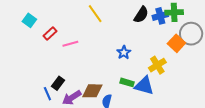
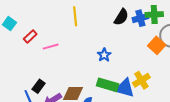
yellow line: (95, 14) -> (75, 16), turned 30
yellow cross: (157, 65) -> (141, 80), moved
green rectangle: (127, 82) -> (108, 85), size x1.5

